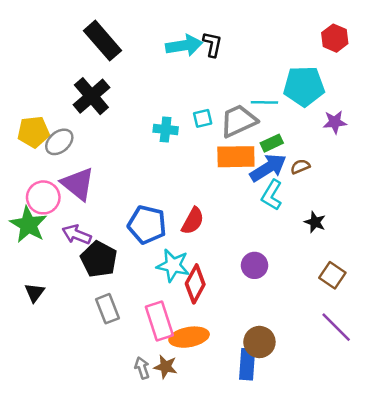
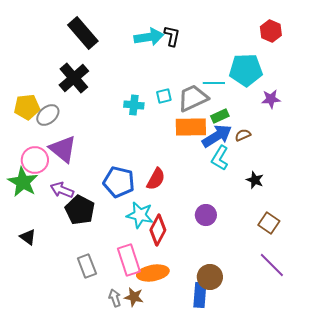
black triangle: (35, 293) -> (28, 237), turned -30
gray rectangle: (107, 309) -> (87, 266), moved

